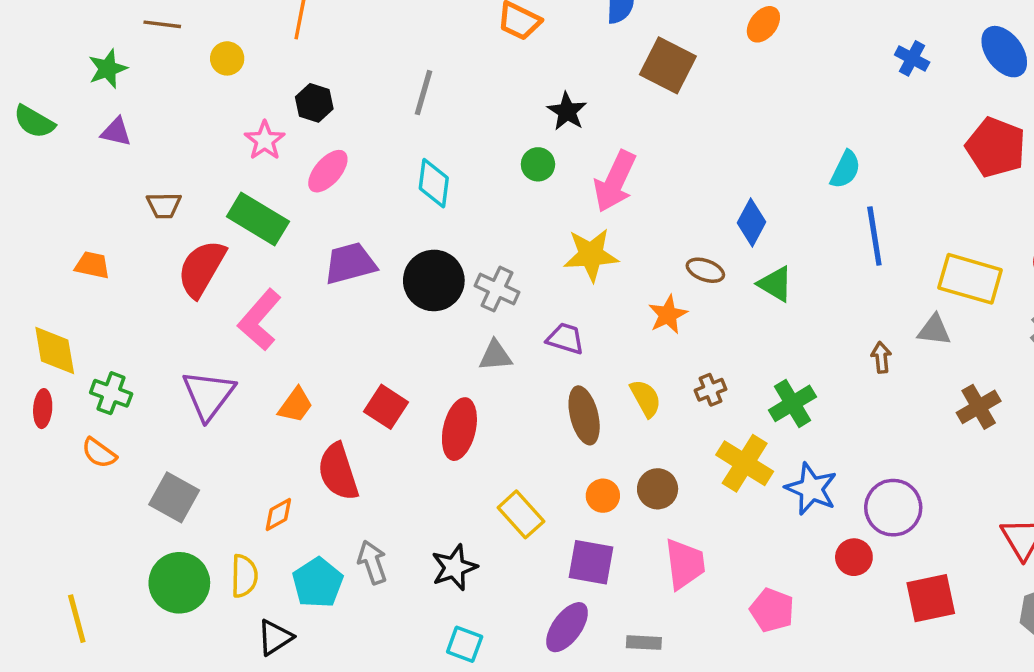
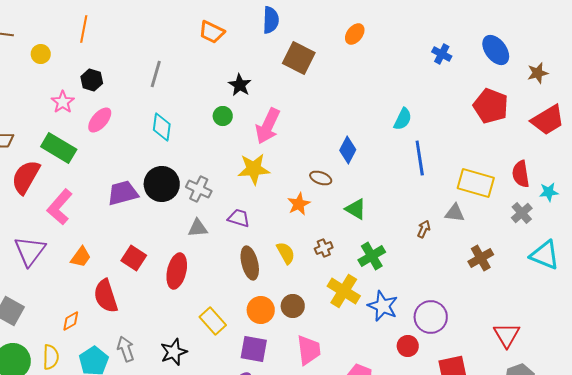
purple trapezoid: (350, 263) -> (123, 193), moved
green triangle: (775, 284) -> (356, 209), moved
brown arrow: (881, 357) -> (424, 229), turned 30
orange circle: (603, 496) -> (261, 310), size x1.4

